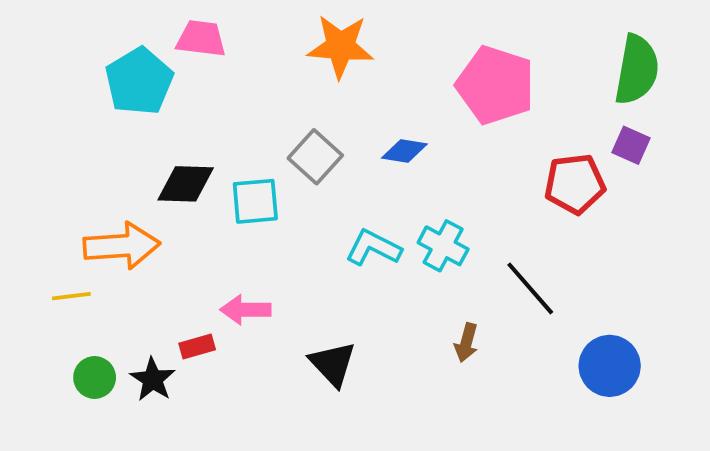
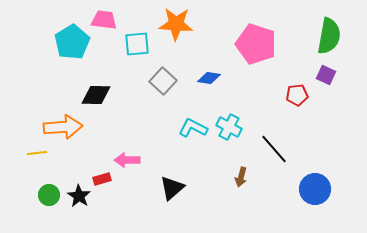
red pentagon: (575, 184) -> (297, 95), size x0.7
cyan square: (255, 201) -> (137, 44), moved
black triangle: (333, 364) -> (172, 188), turned 32

